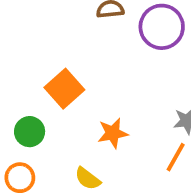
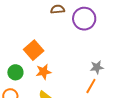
orange star: (113, 133) -> (44, 72), moved

